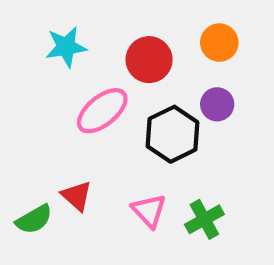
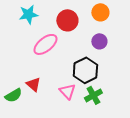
black hexagon: (172, 134) -> (85, 70), moved

